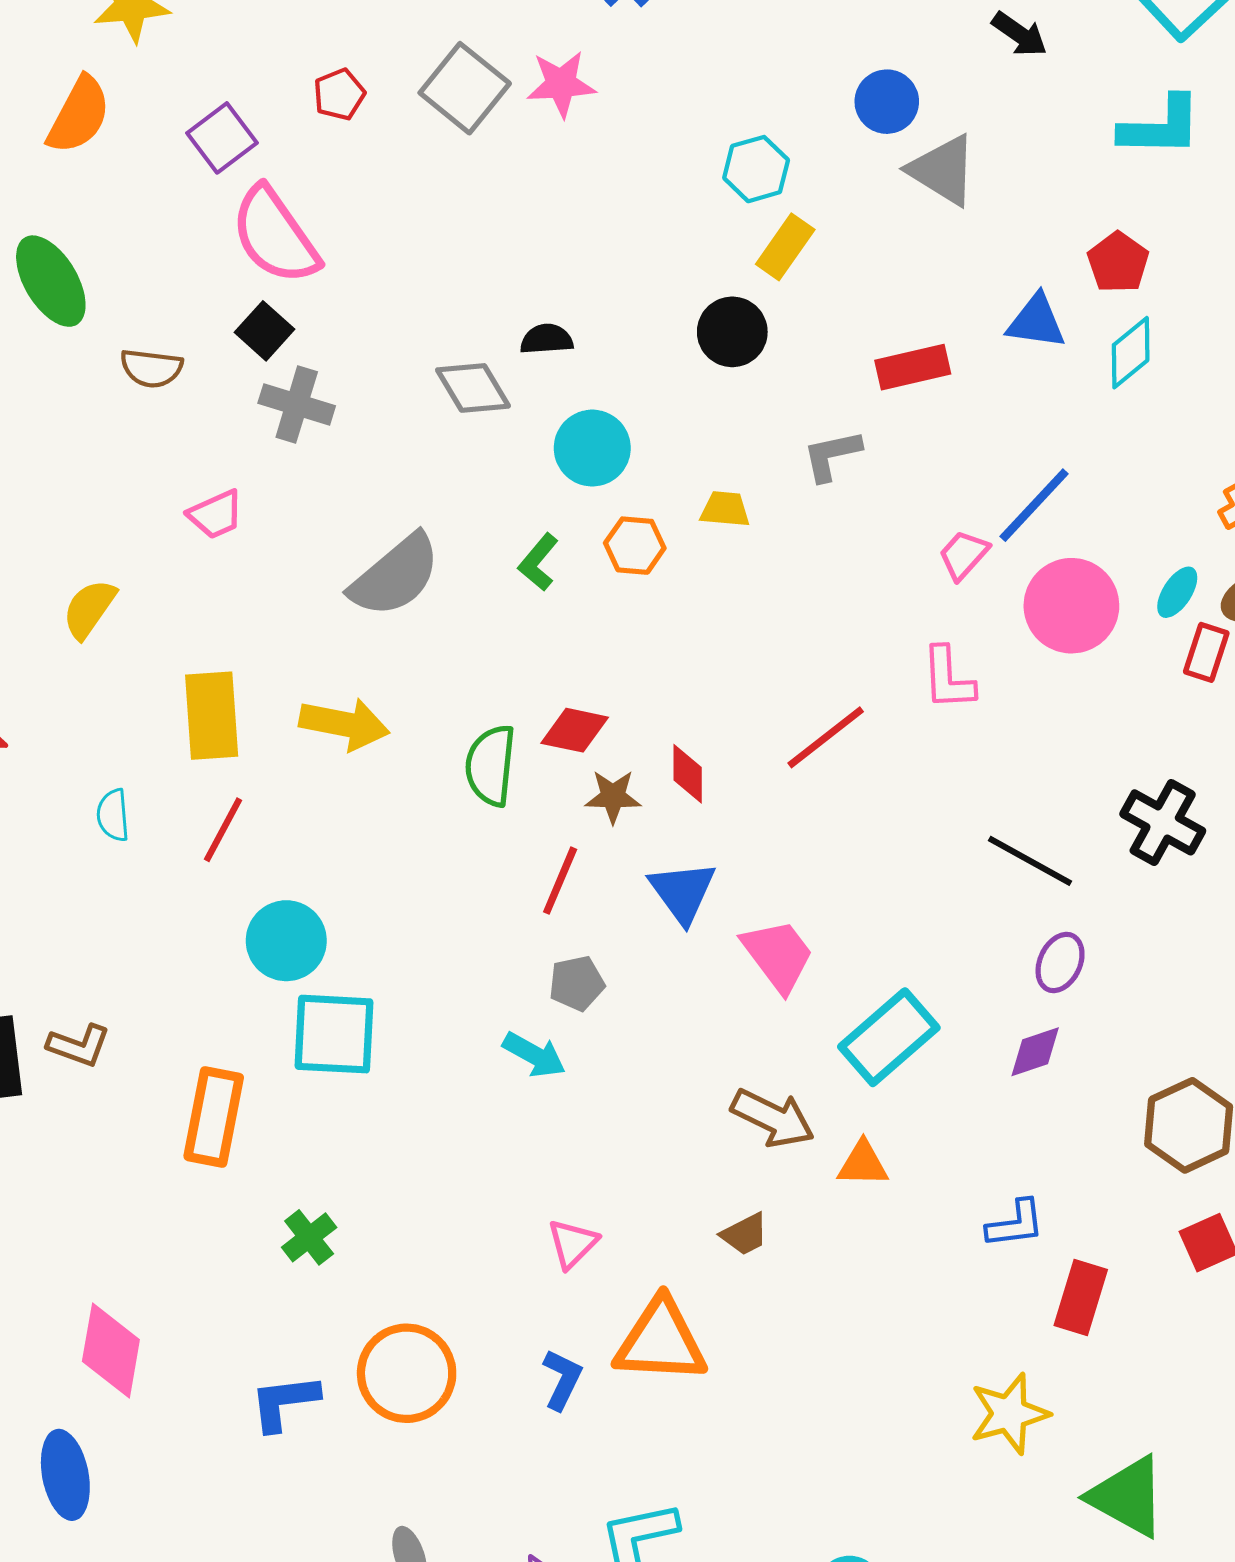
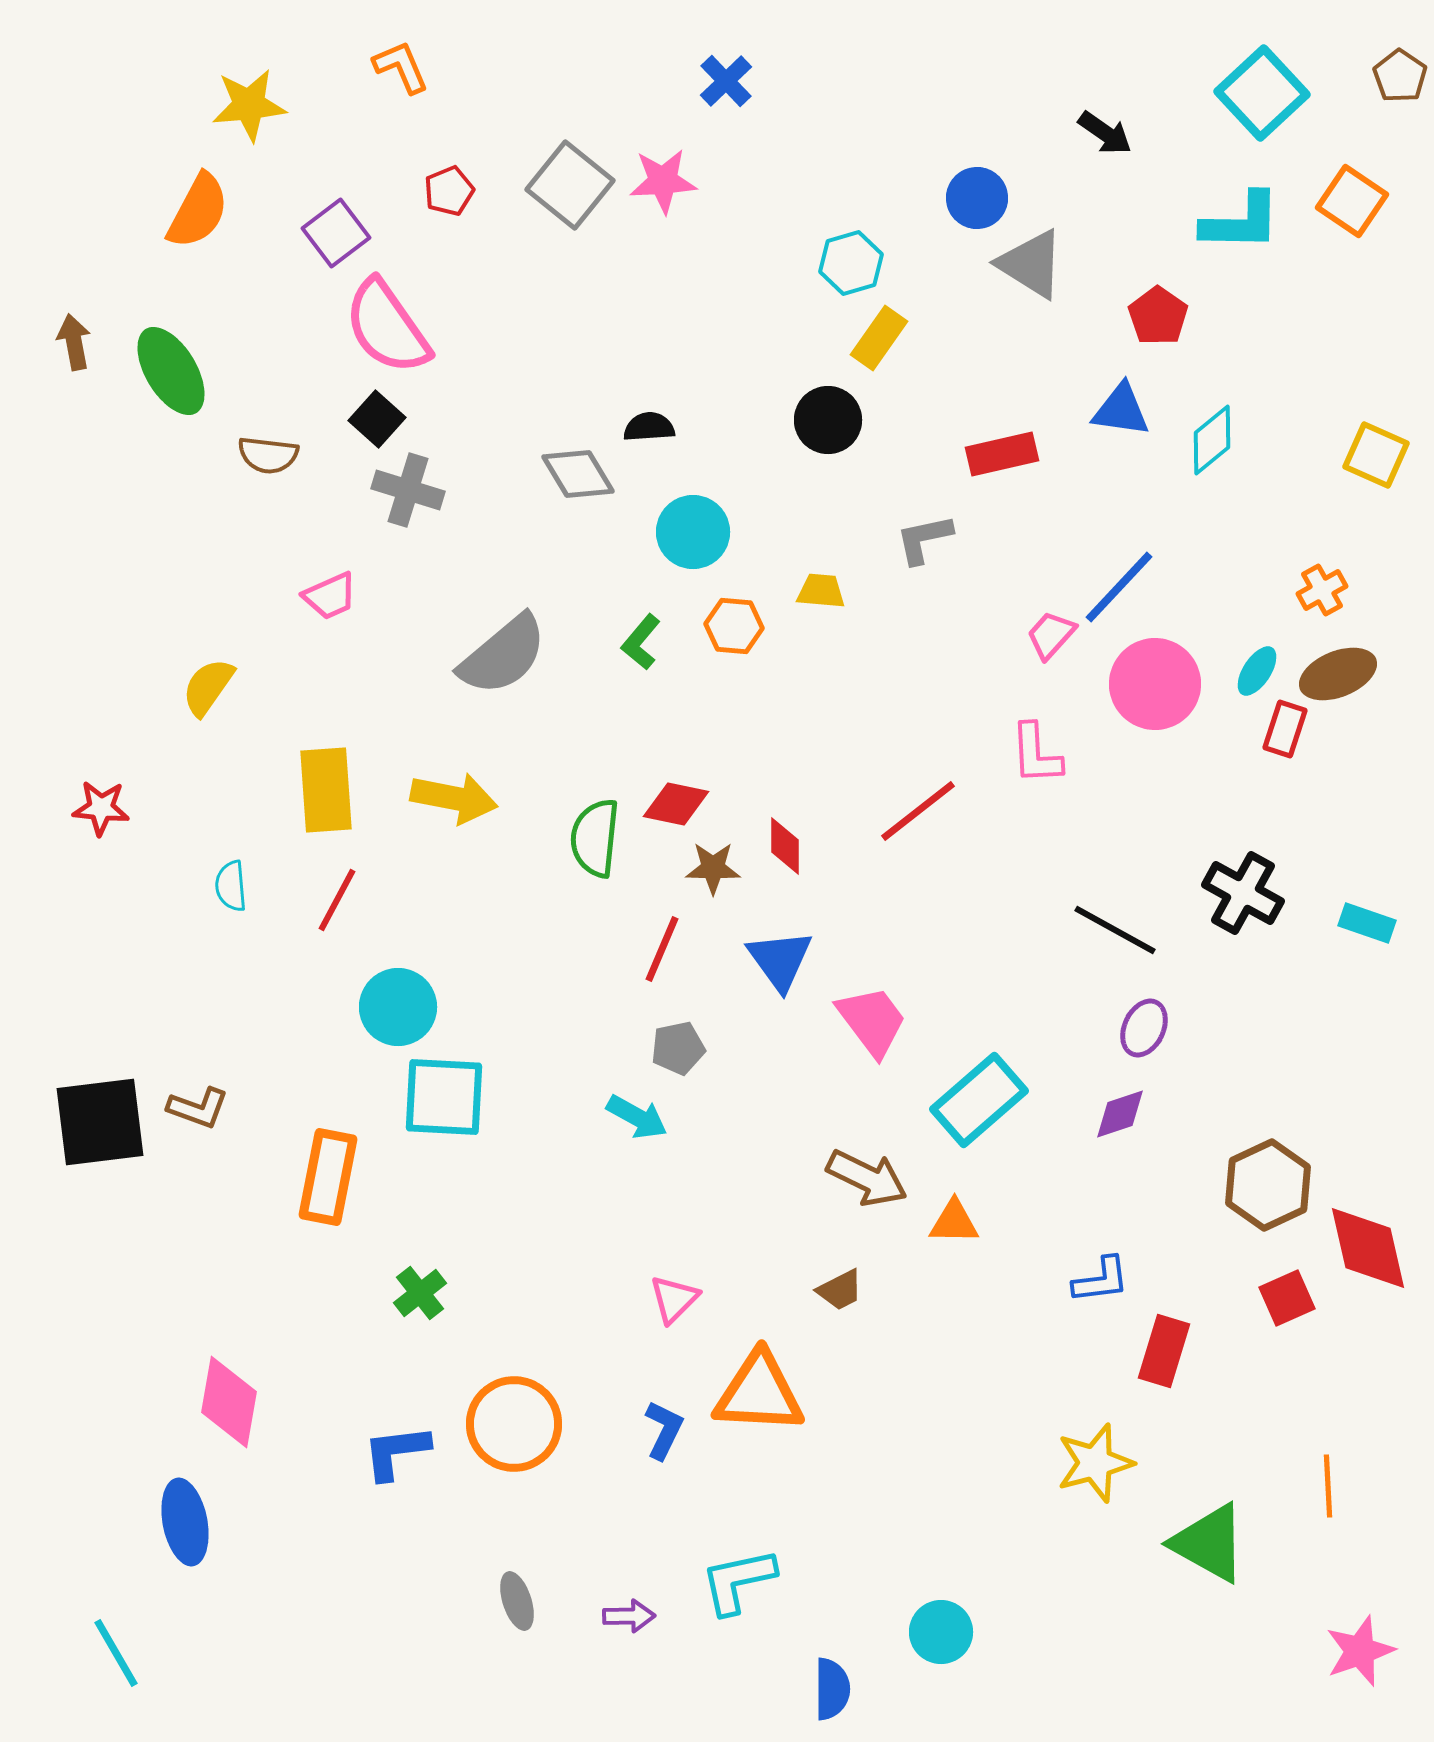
red pentagon: (1118, 262) -> (1158, 316), moved

